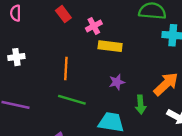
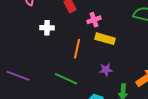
white cross: (16, 57) -> (47, 28), moved
orange line: (66, 68) -> (77, 49), moved

